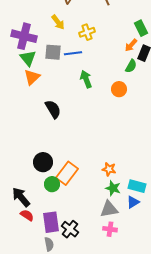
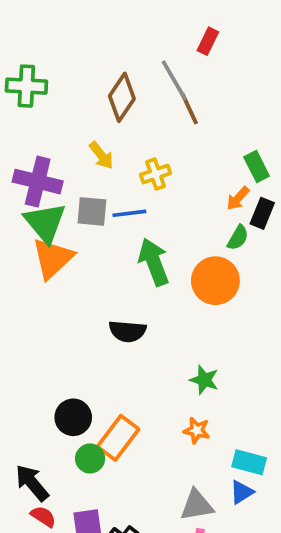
green triangle: (28, 58) -> (45, 223), size x1.4
orange triangle: (32, 77) -> (53, 258), size x1.4
green arrow: (86, 79) -> (154, 262), size x1.4
orange circle: (119, 89) -> (215, 281), size x1.6
black semicircle: (53, 109) -> (127, 331), moved, turned 126
green star: (113, 188) -> (204, 380), moved

